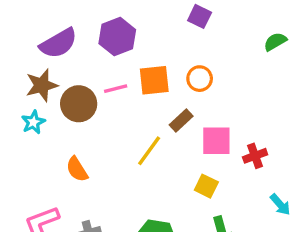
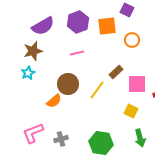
orange circle: (200, 79) -> (132, 40), moved
orange square: (154, 80) -> (107, 26), moved
brown circle: (79, 104) -> (68, 84), moved
orange semicircle: (77, 169) -> (54, 101), turned -98

